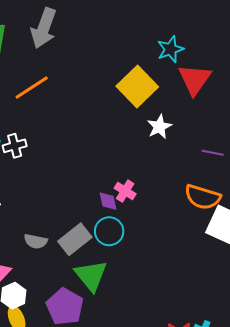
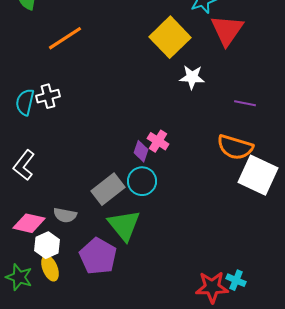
white star: (159, 127) -> (192, 77), turned 30
purple diamond: (108, 201) -> (141, 151), turned 30
gray semicircle: (36, 241) -> (65, 215), moved

